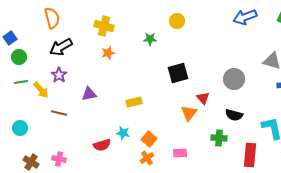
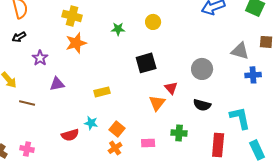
yellow circle: (177, 21) -> (153, 22), moved
black arrow: (61, 47) -> (19, 37), moved, size x0.6
orange star: (108, 53) -> (76, 43), size x1.5
purple star: (59, 75) -> (40, 58), moved
green cross: (219, 138) -> (179, 133), moved

